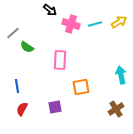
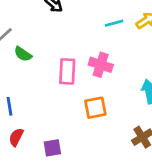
pink cross: (71, 24) -> (101, 65), moved
purple square: (55, 107) -> (52, 148), moved

